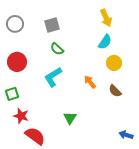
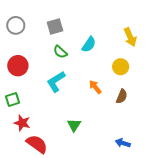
yellow arrow: (106, 18) -> (130, 37), moved
cyan semicircle: (105, 42) -> (89, 44), moved
brown semicircle: (115, 91) -> (122, 96), turned -112
blue arrow: (126, 135) -> (123, 143), moved

